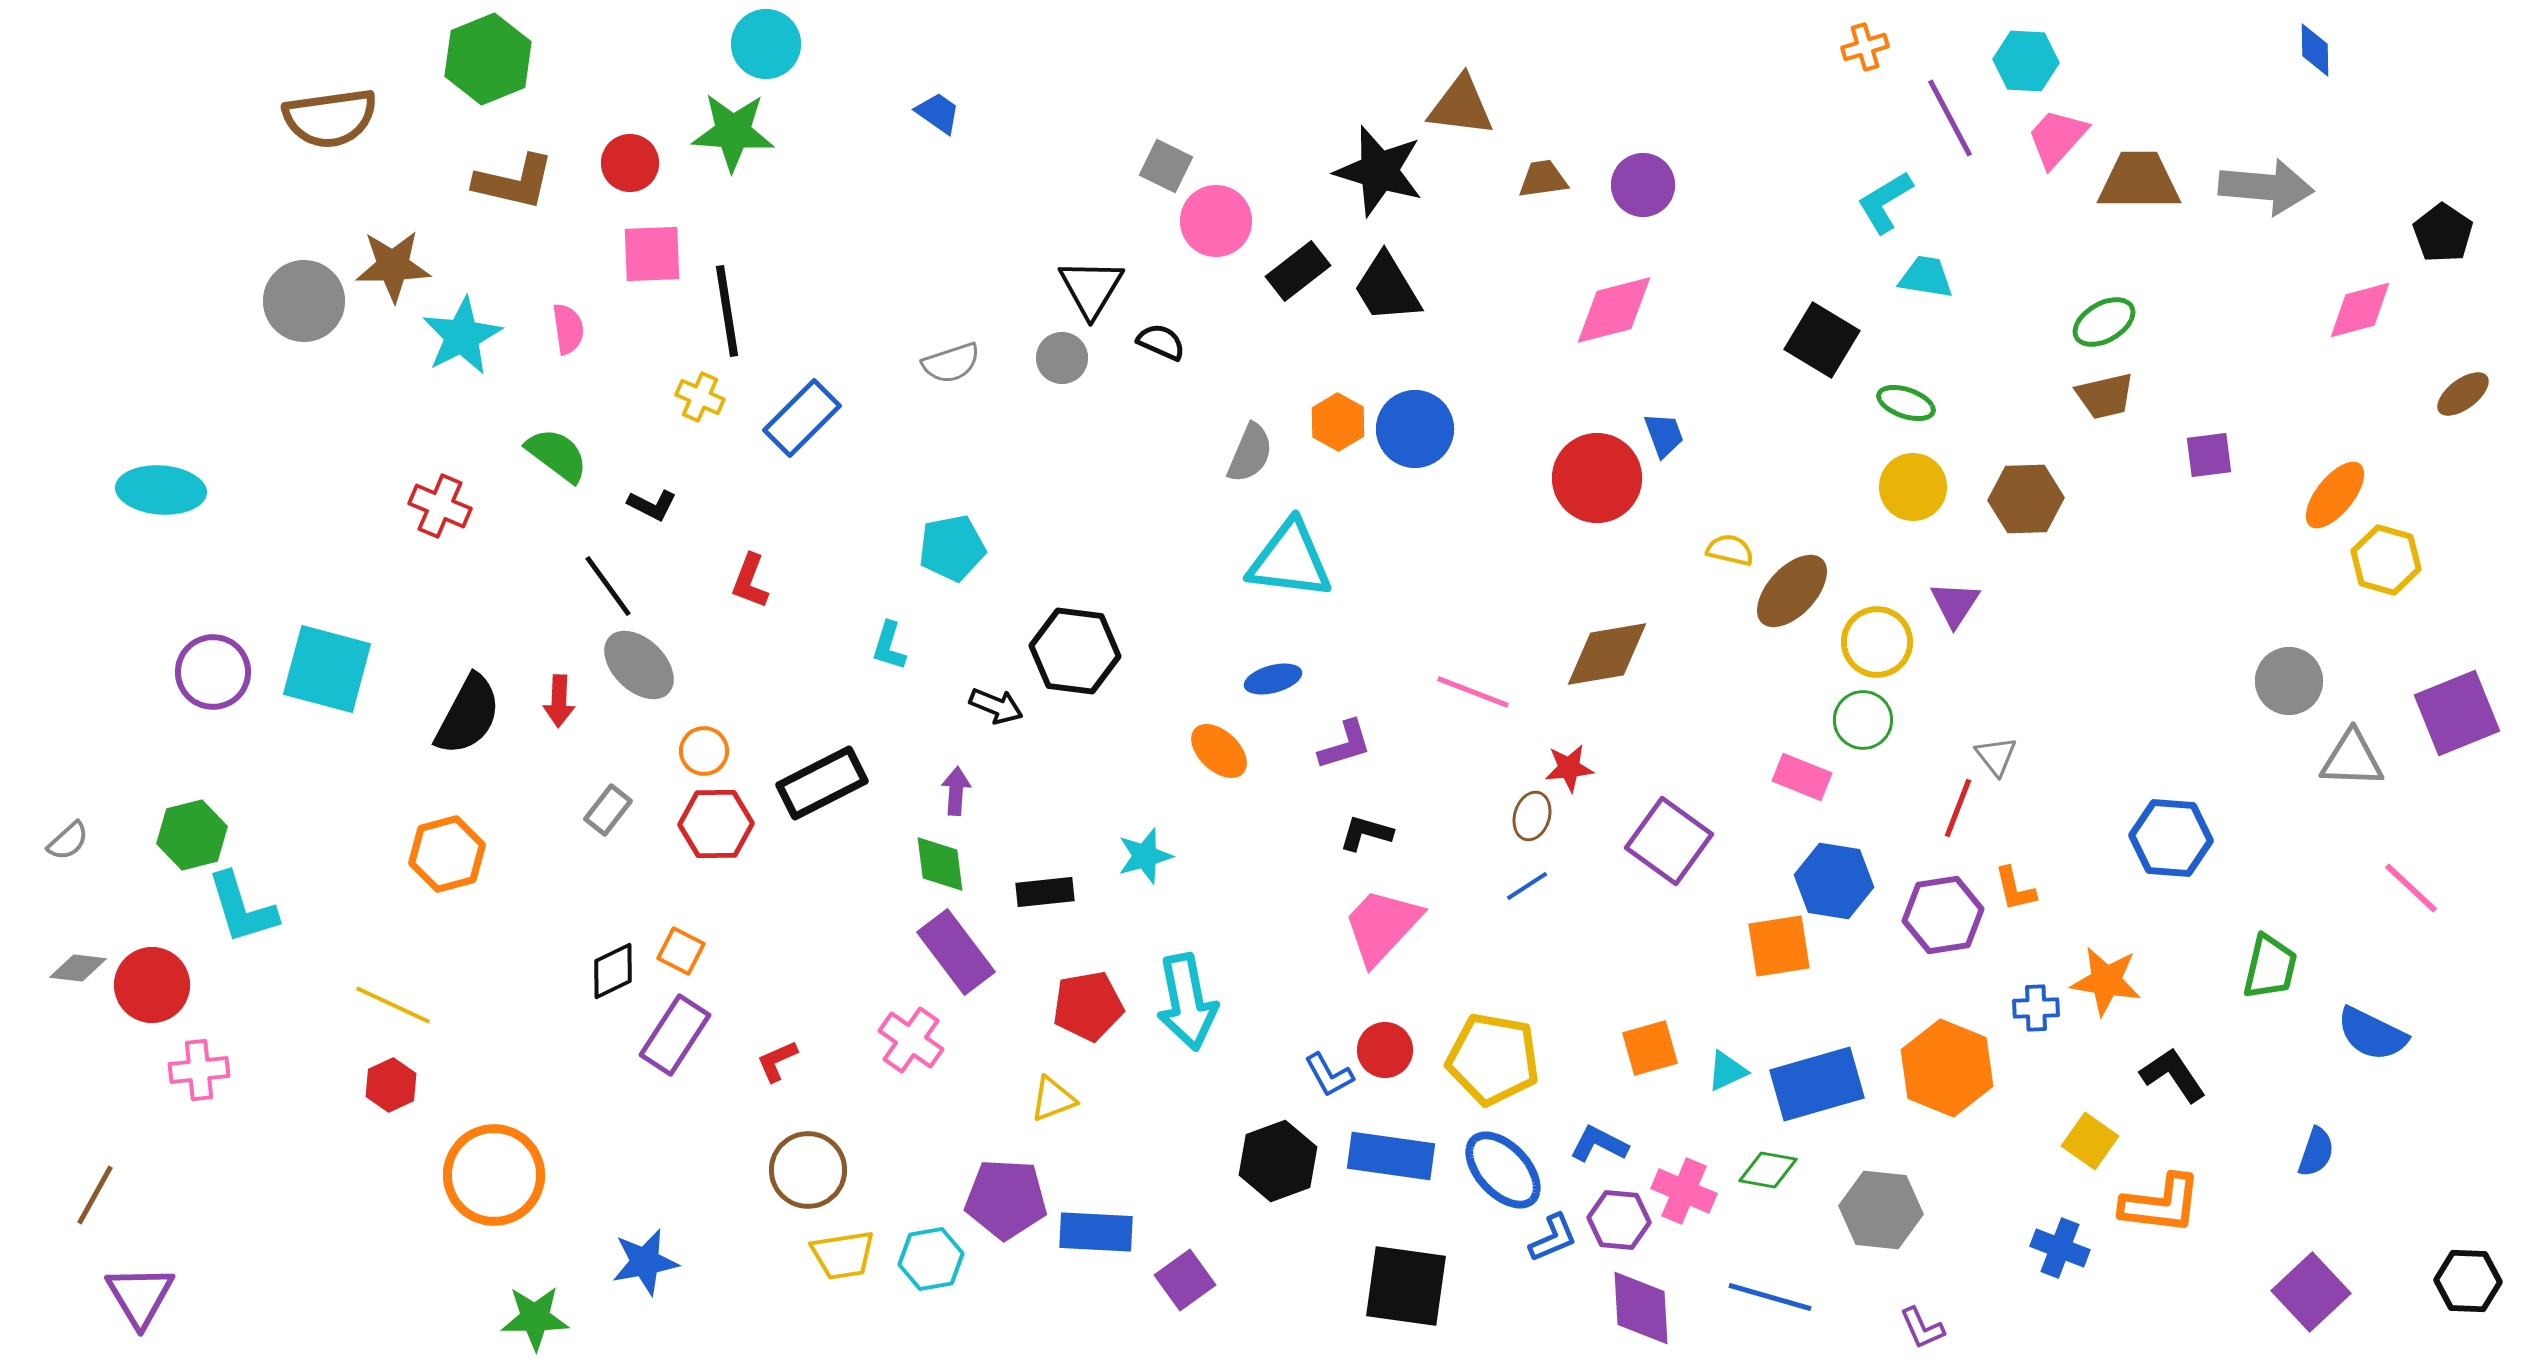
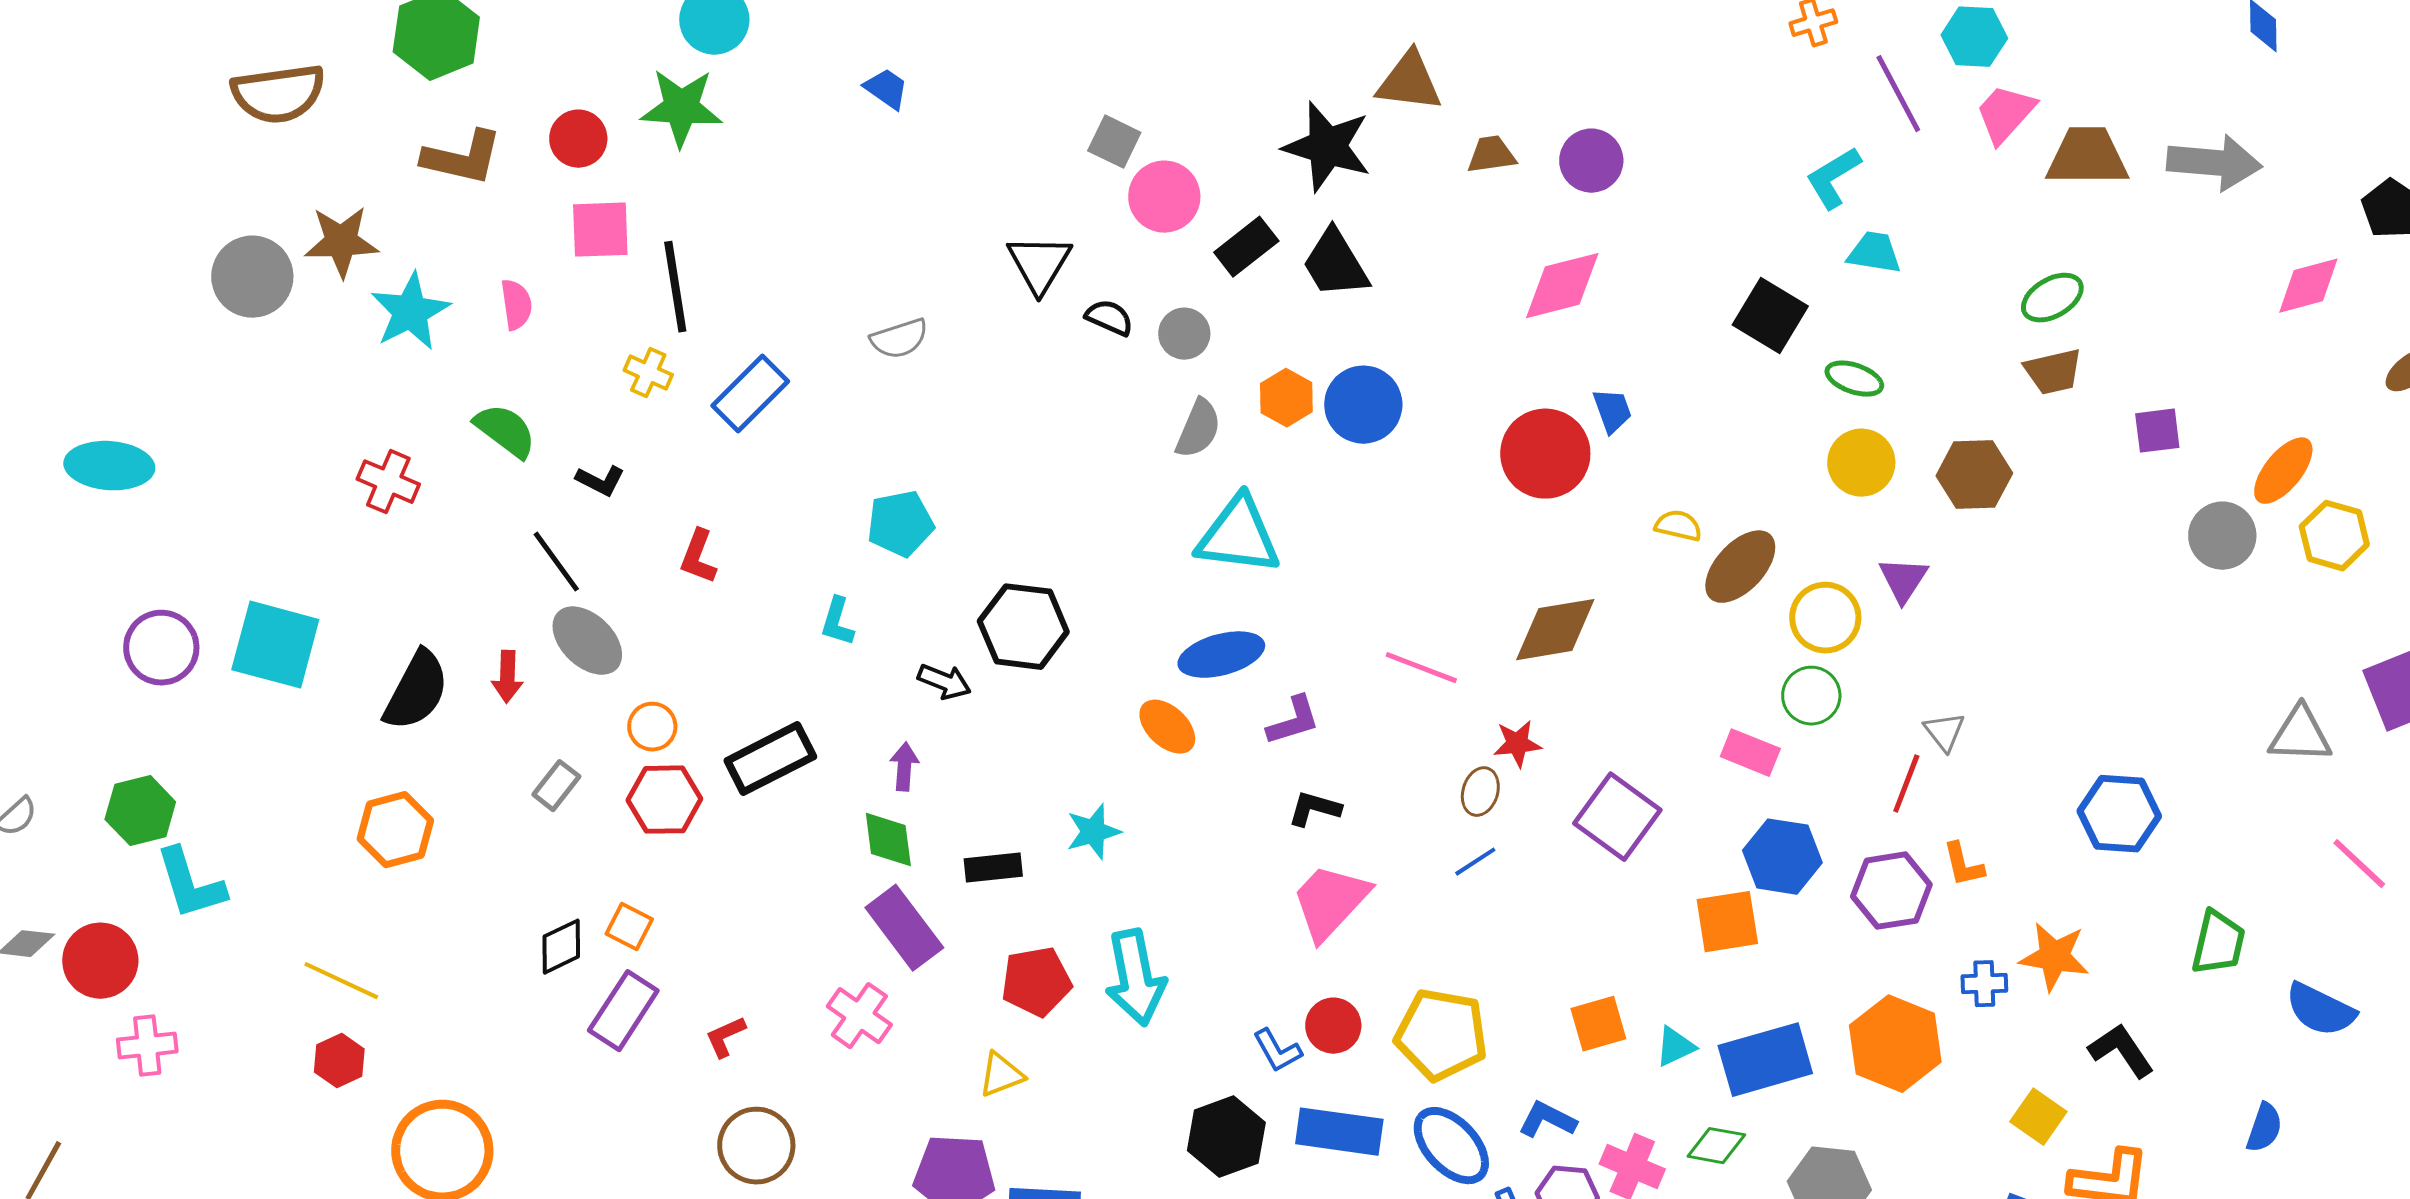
gray circle: (1062, 358) -> (1184, 334), moved
blue ellipse: (1273, 679) -> (1221, 655), size x1.5
gray circle: (2289, 681) -> (2222, 536), moved

